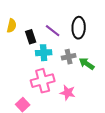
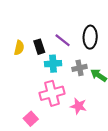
yellow semicircle: (12, 26) -> (19, 48), moved

